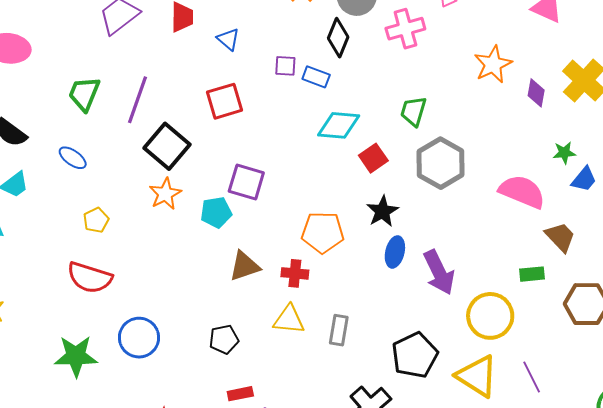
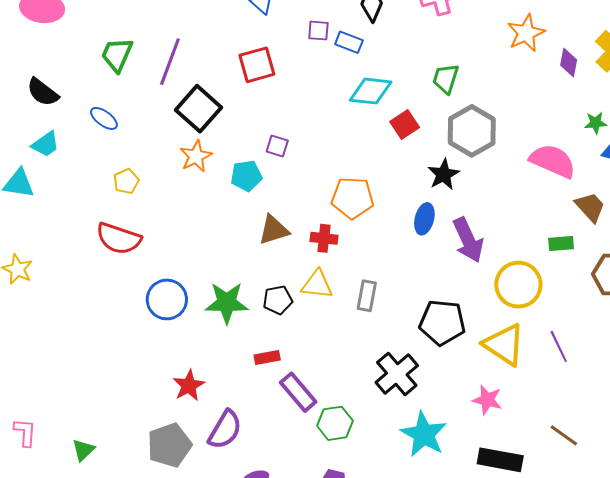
purple square: (246, 182) -> (277, 146), size x0.6
black star: (382, 211) -> (443, 174), moved
black pentagon: (224, 339) -> (278, 300), moved
black pentagon: (415, 355) -> (442, 322), turned 30
green star: (76, 356) -> (227, 303), moved

